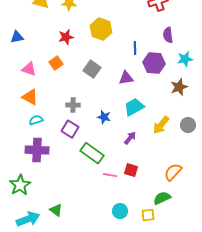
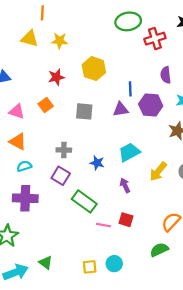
gray square: (92, 69) -> (84, 111), turned -30
purple triangle: (126, 78) -> (121, 109), moved
purple arrow: (130, 138) -> (125, 185), turned -64
yellow square: (148, 215) -> (90, 267), moved

